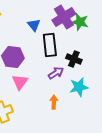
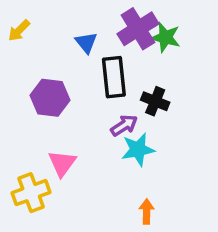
pink triangle: (20, 82) -> (62, 163), moved
cyan star: (79, 87) -> (138, 149), moved
orange arrow: (54, 102) -> (147, 212), moved

